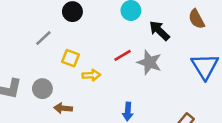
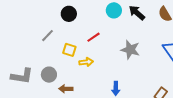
black arrow: (159, 31) -> (137, 13), moved
red line: (123, 55) -> (93, 37), moved

